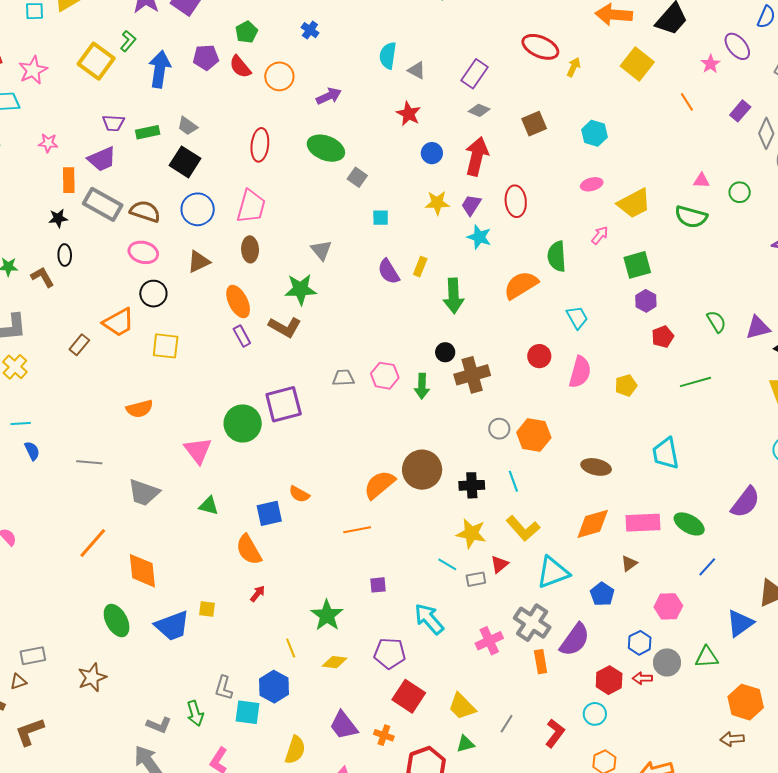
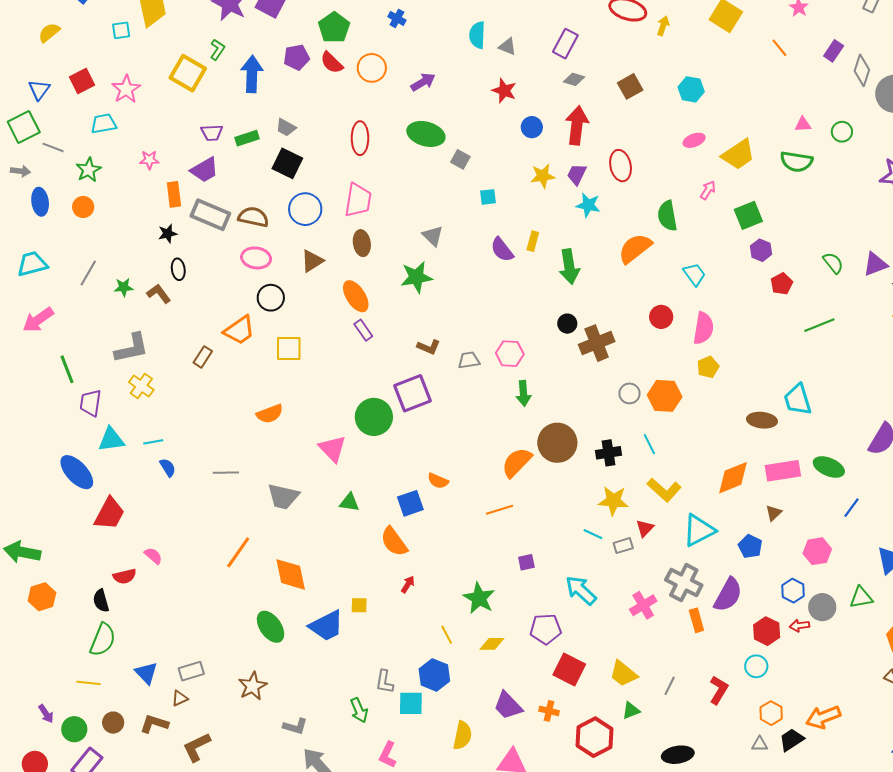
green pentagon: (246, 32) -> (334, 28), size x1.4
brown L-shape: (285, 327) -> (429, 347), moved, size x0.7
yellow pentagon: (626, 385) -> (708, 367), moved
green arrow: (422, 386) -> (523, 393), moved
brown ellipse: (596, 467) -> (762, 420), moved
gray L-shape: (159, 725) -> (295, 726), moved

